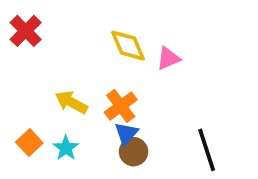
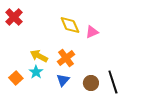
blue triangle: (126, 133) -> (63, 80), moved
cyan star: (66, 148) -> (36, 72), moved
brown circle: (134, 152) -> (91, 83), moved

